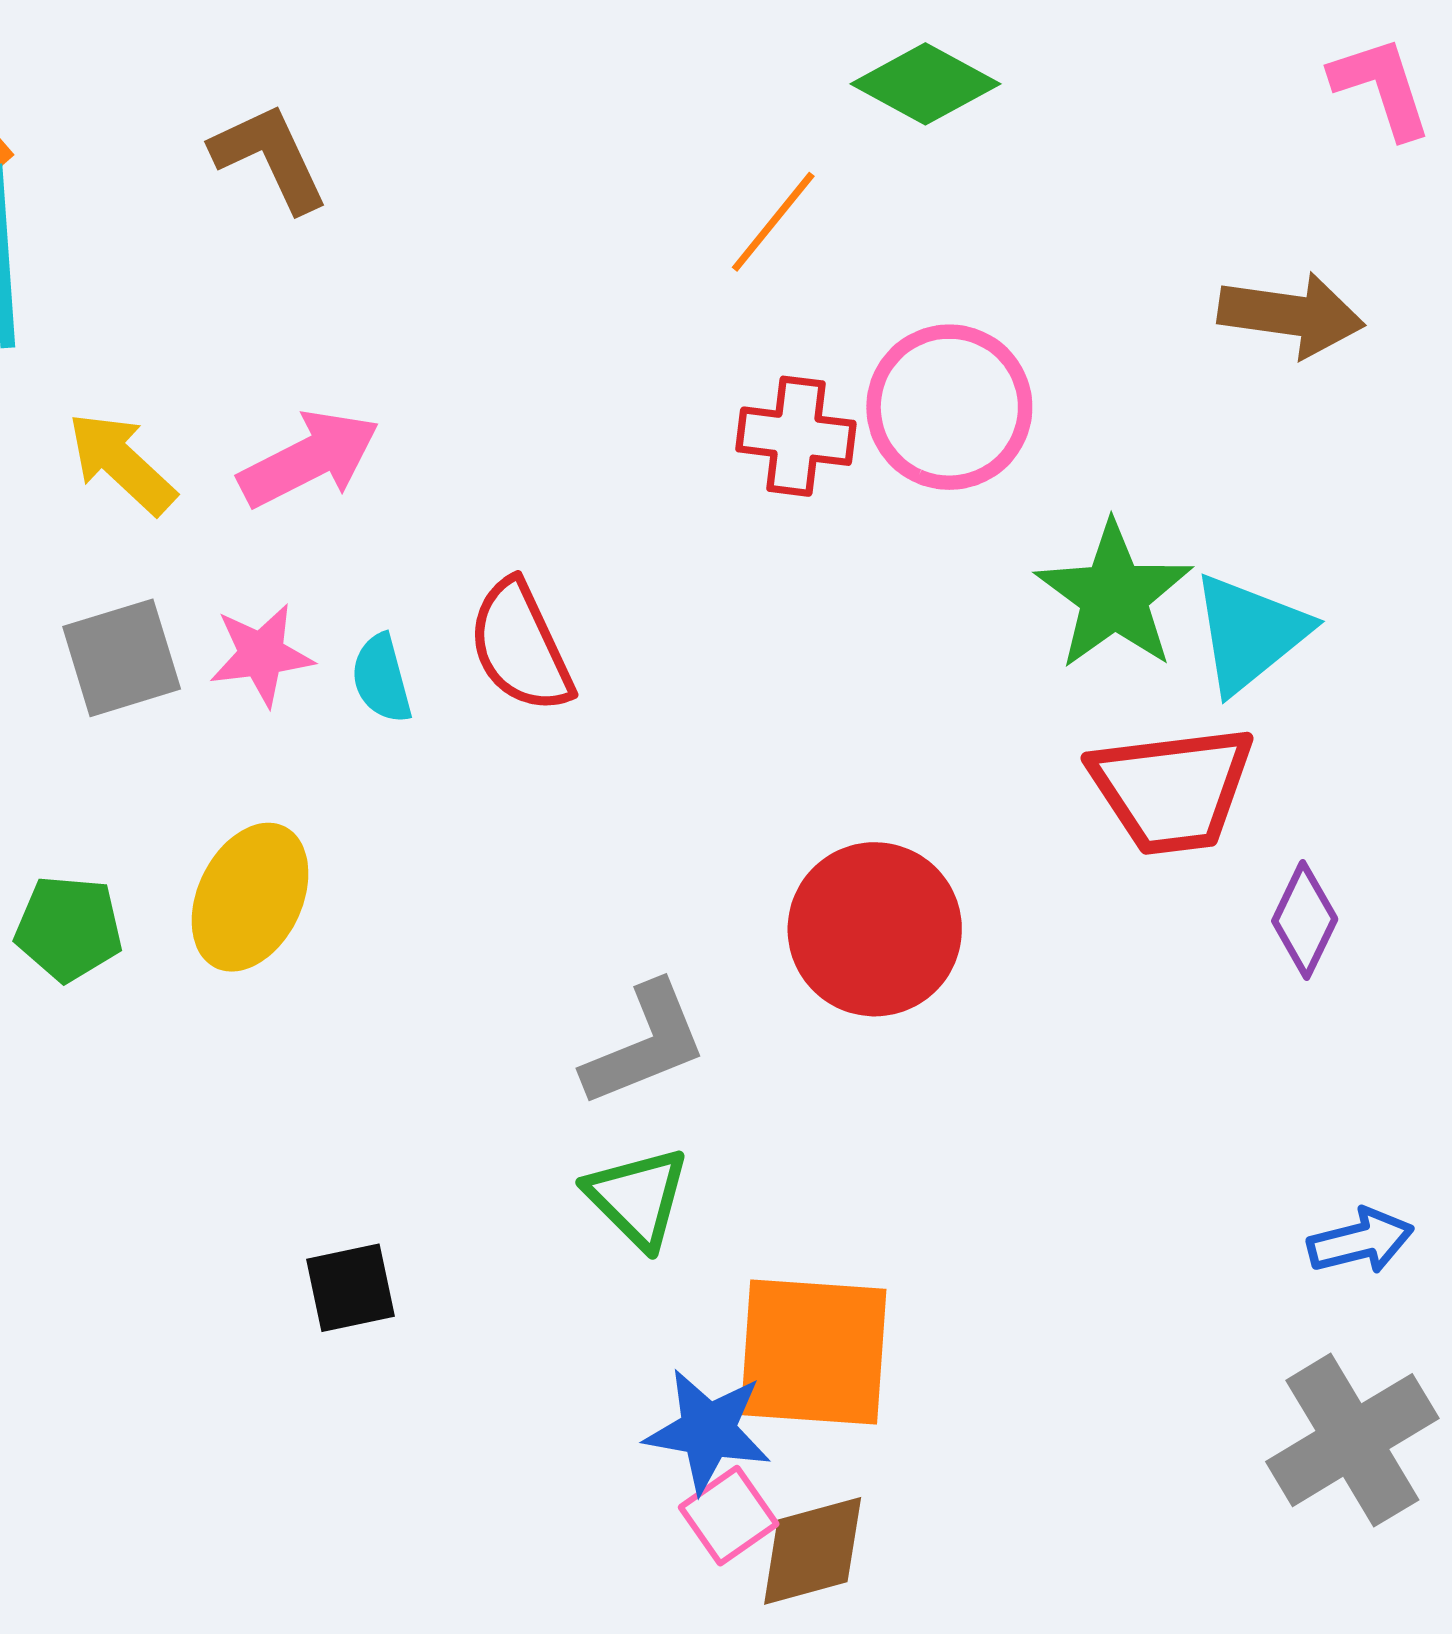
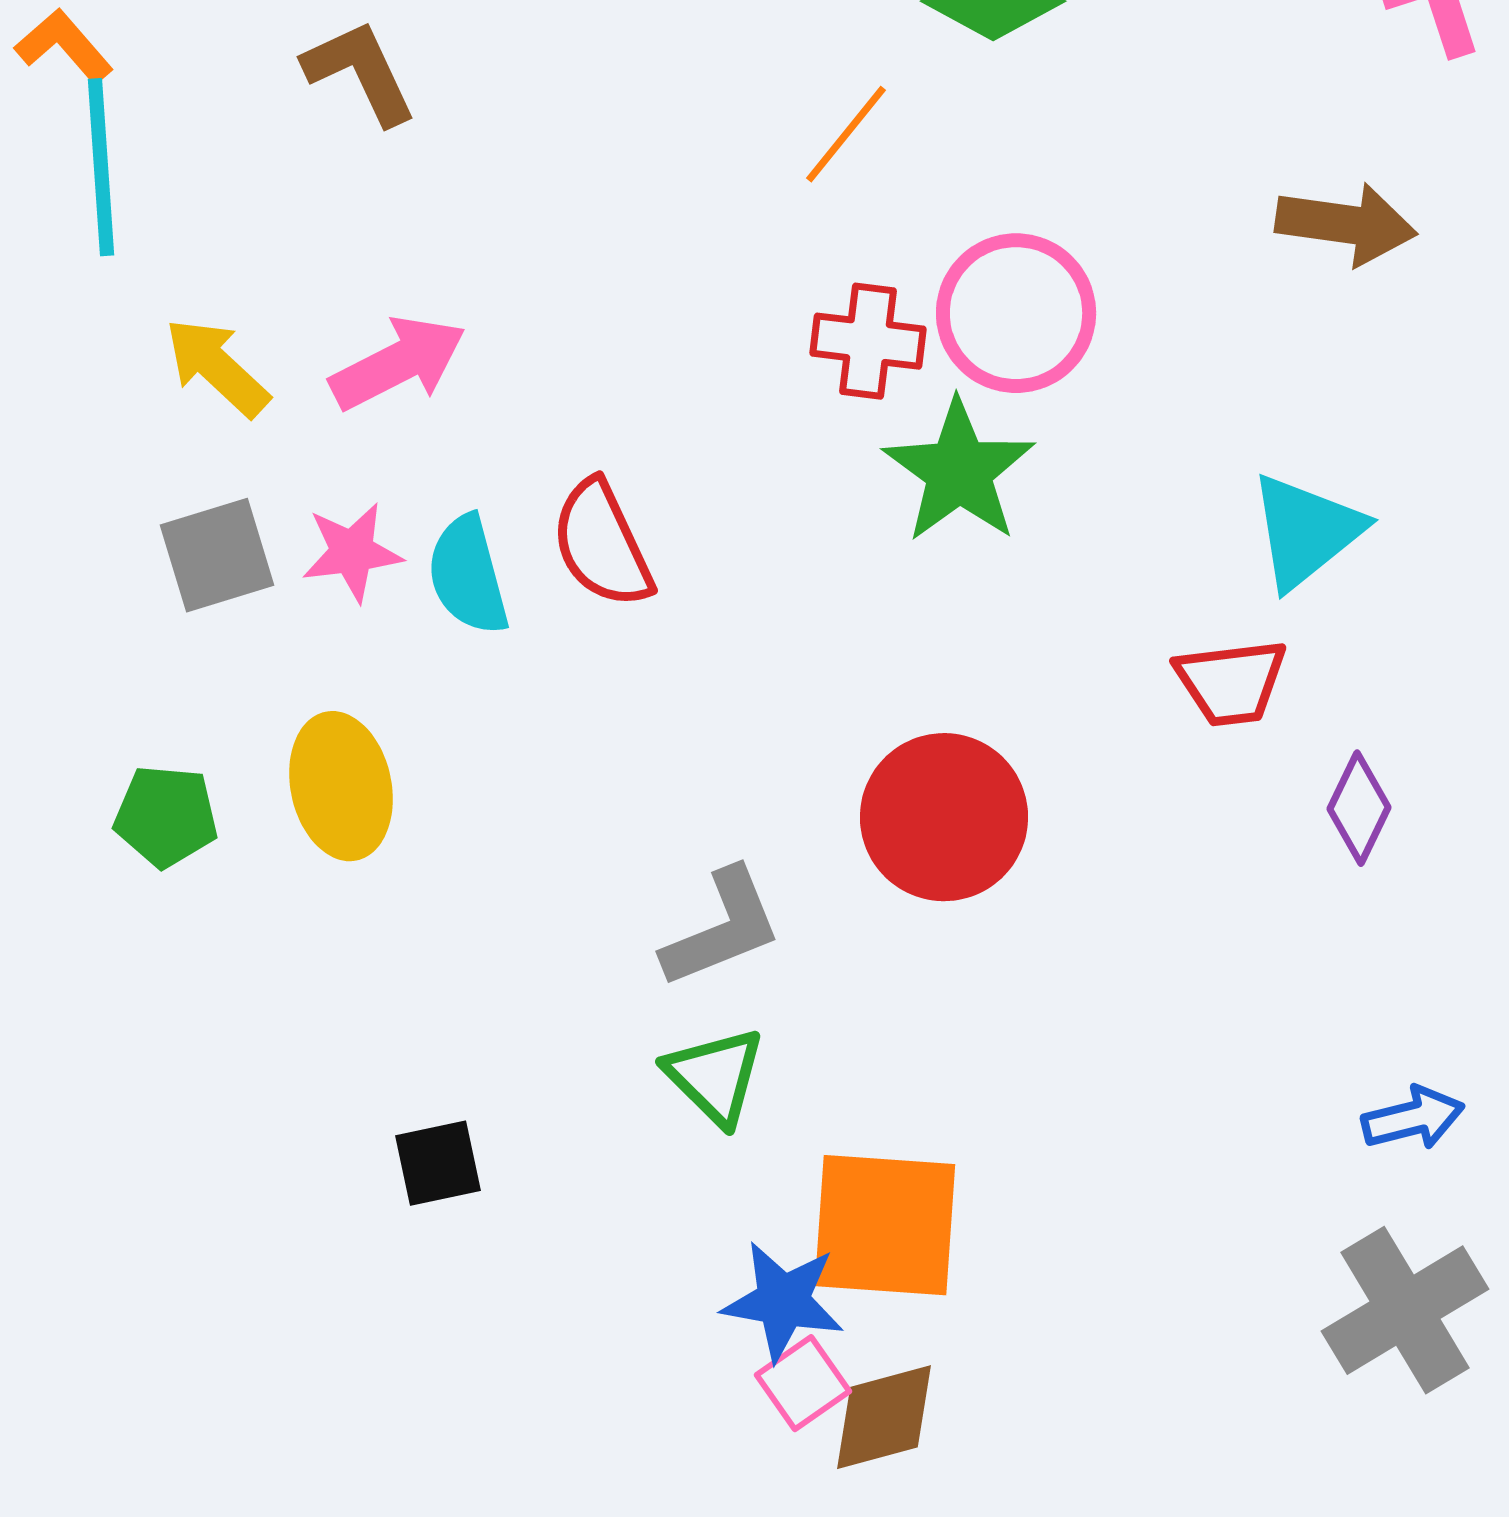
green star: (1114, 596) -> (959, 471), moved
cyan semicircle: (382, 679) -> (468, 575), size x1.4
red trapezoid: (1172, 789) -> (1231, 682), size x0.7
yellow ellipse: (250, 897) -> (341, 786), turned -38

